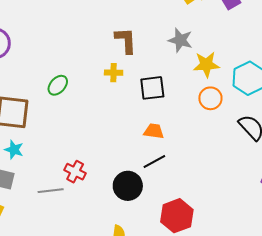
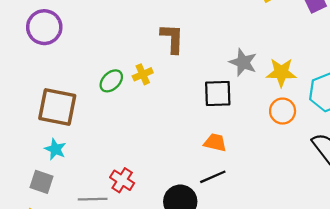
brown L-shape: (126, 40) -> (172, 38), moved
gray star: (180, 40) -> (243, 62), moved
yellow cross: (114, 73) -> (143, 74), moved, turned -30

